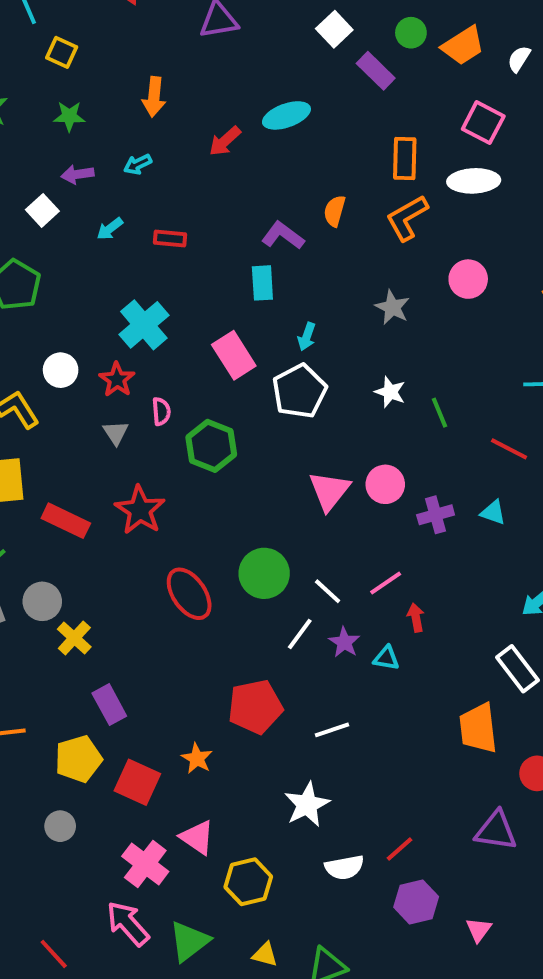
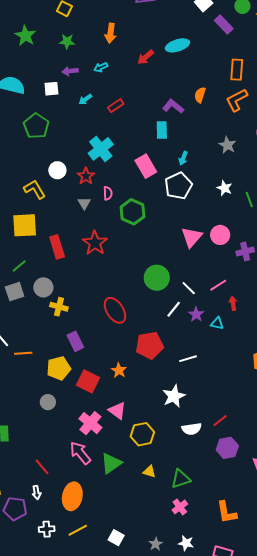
white square: (42, 210) -> (51, 89), turned 35
red rectangle: (170, 239) -> (116, 106), turned -42
red rectangle: (66, 521) -> (57, 247), turned 45
red ellipse: (189, 594) -> (115, 310), moved
yellow cross: (74, 638) -> (59, 307), turned -30

